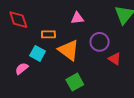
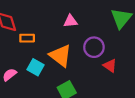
orange rectangle: (48, 34) -> (27, 38), moved
cyan square: (38, 53) -> (36, 67), moved

